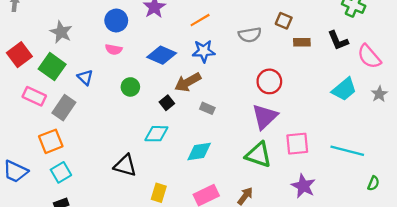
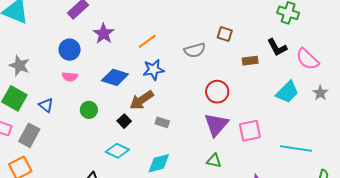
brown rectangle: (302, 42) -> (250, 61), moved
cyan diamond: (156, 134) -> (117, 151), turned 30
pink square: (297, 144) -> (250, 131), moved
green triangle: (258, 155) -> (214, 161), size x0.6

